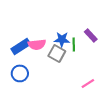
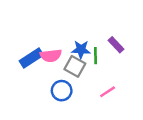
blue circle: (20, 73) -> (62, 91), moved
pink line: (88, 83) -> (108, 92), moved

